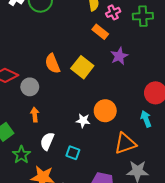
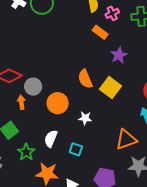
orange semicircle: (52, 64) -> (85, 79), moved
yellow square: (82, 67) -> (110, 88), moved
orange circle: (105, 111) -> (58, 103), moved
orange arrow: (35, 115) -> (21, 102), moved

